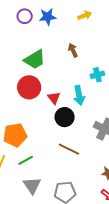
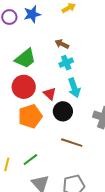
brown arrow: (73, 50) -> (62, 44), turned -32
cyan cross: (97, 75) -> (66, 63), moved
orange pentagon: (15, 135) -> (30, 116), moved

